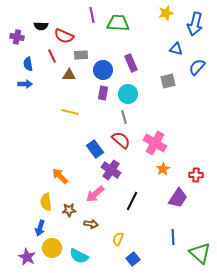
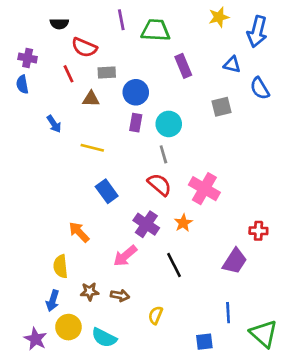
black semicircle: (41, 26) -> (59, 24), moved
purple cross: (17, 37) -> (28, 58), moved
purple rectangle: (131, 63) -> (183, 66), moved
blue semicircle: (28, 64) -> (22, 84), moved
blue semicircle: (197, 67) -> (260, 88), turned -72
blue arrow: (25, 84) -> (54, 124), moved, turned 56
blue rectangle: (95, 149) -> (107, 191), moved
orange star: (163, 169) -> (183, 223), moved
black line: (132, 201) -> (174, 265), turned -54
brown star: (69, 210) -> (90, 291), moved
blue square: (133, 259) -> (204, 342), moved, turned 32

